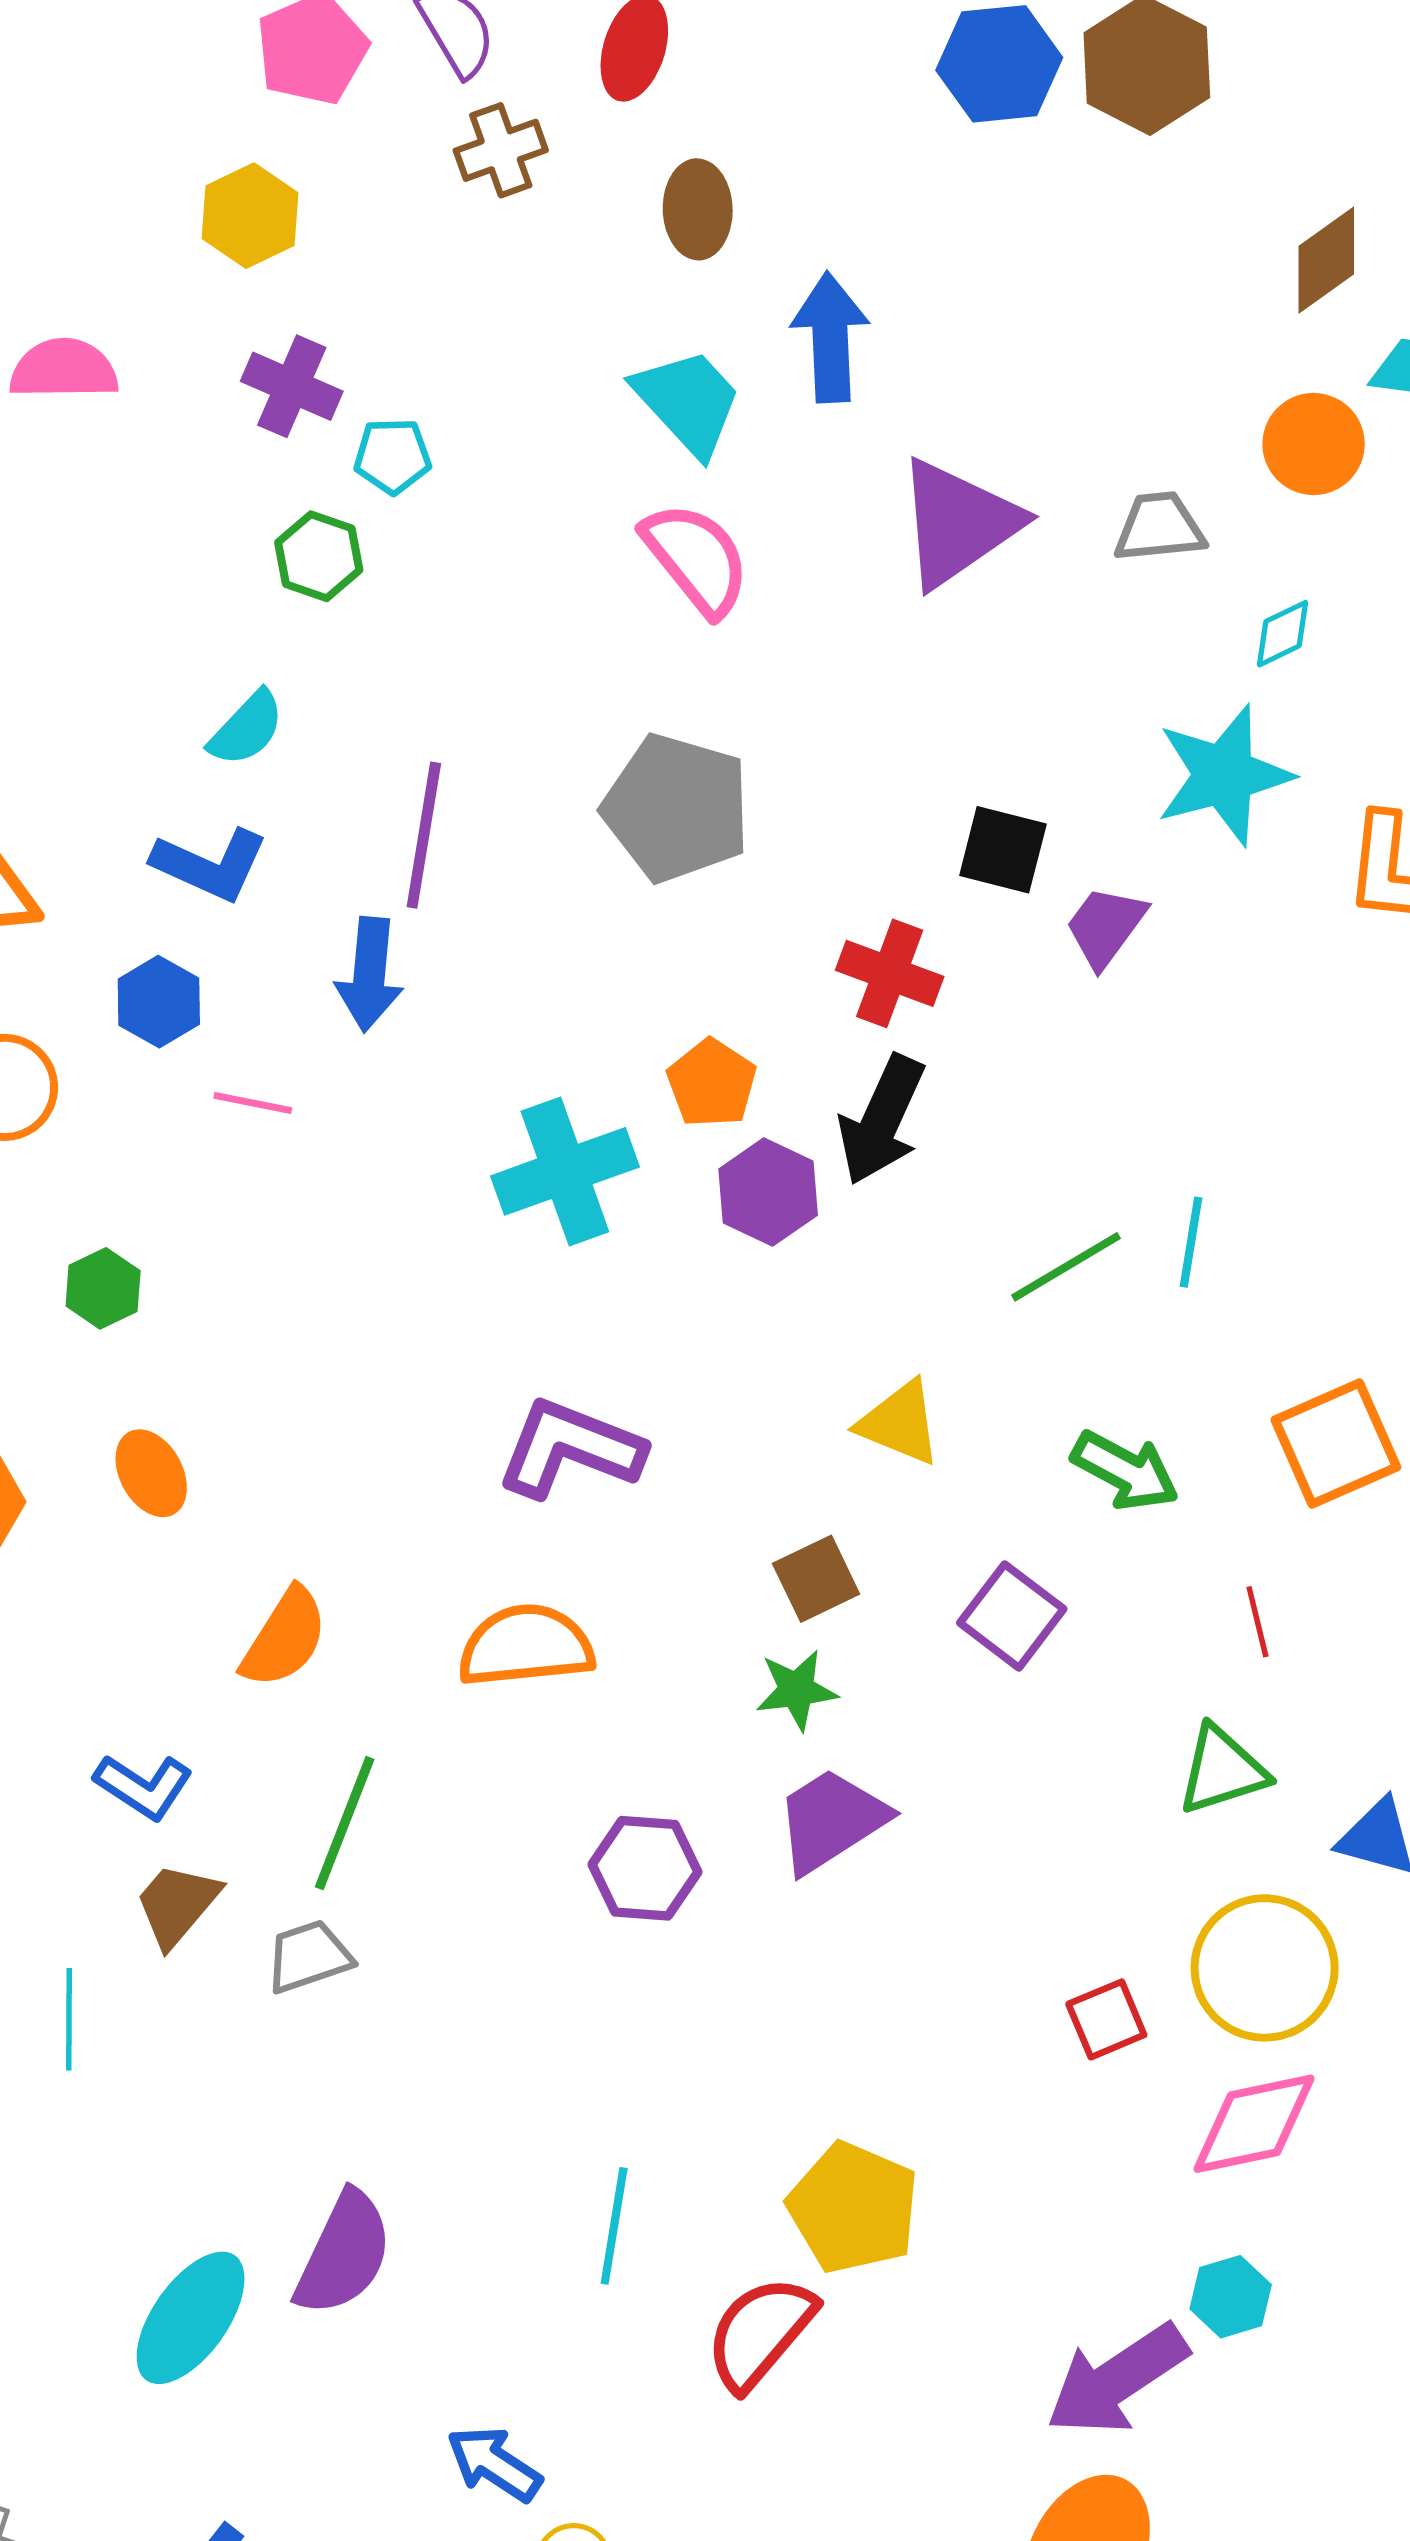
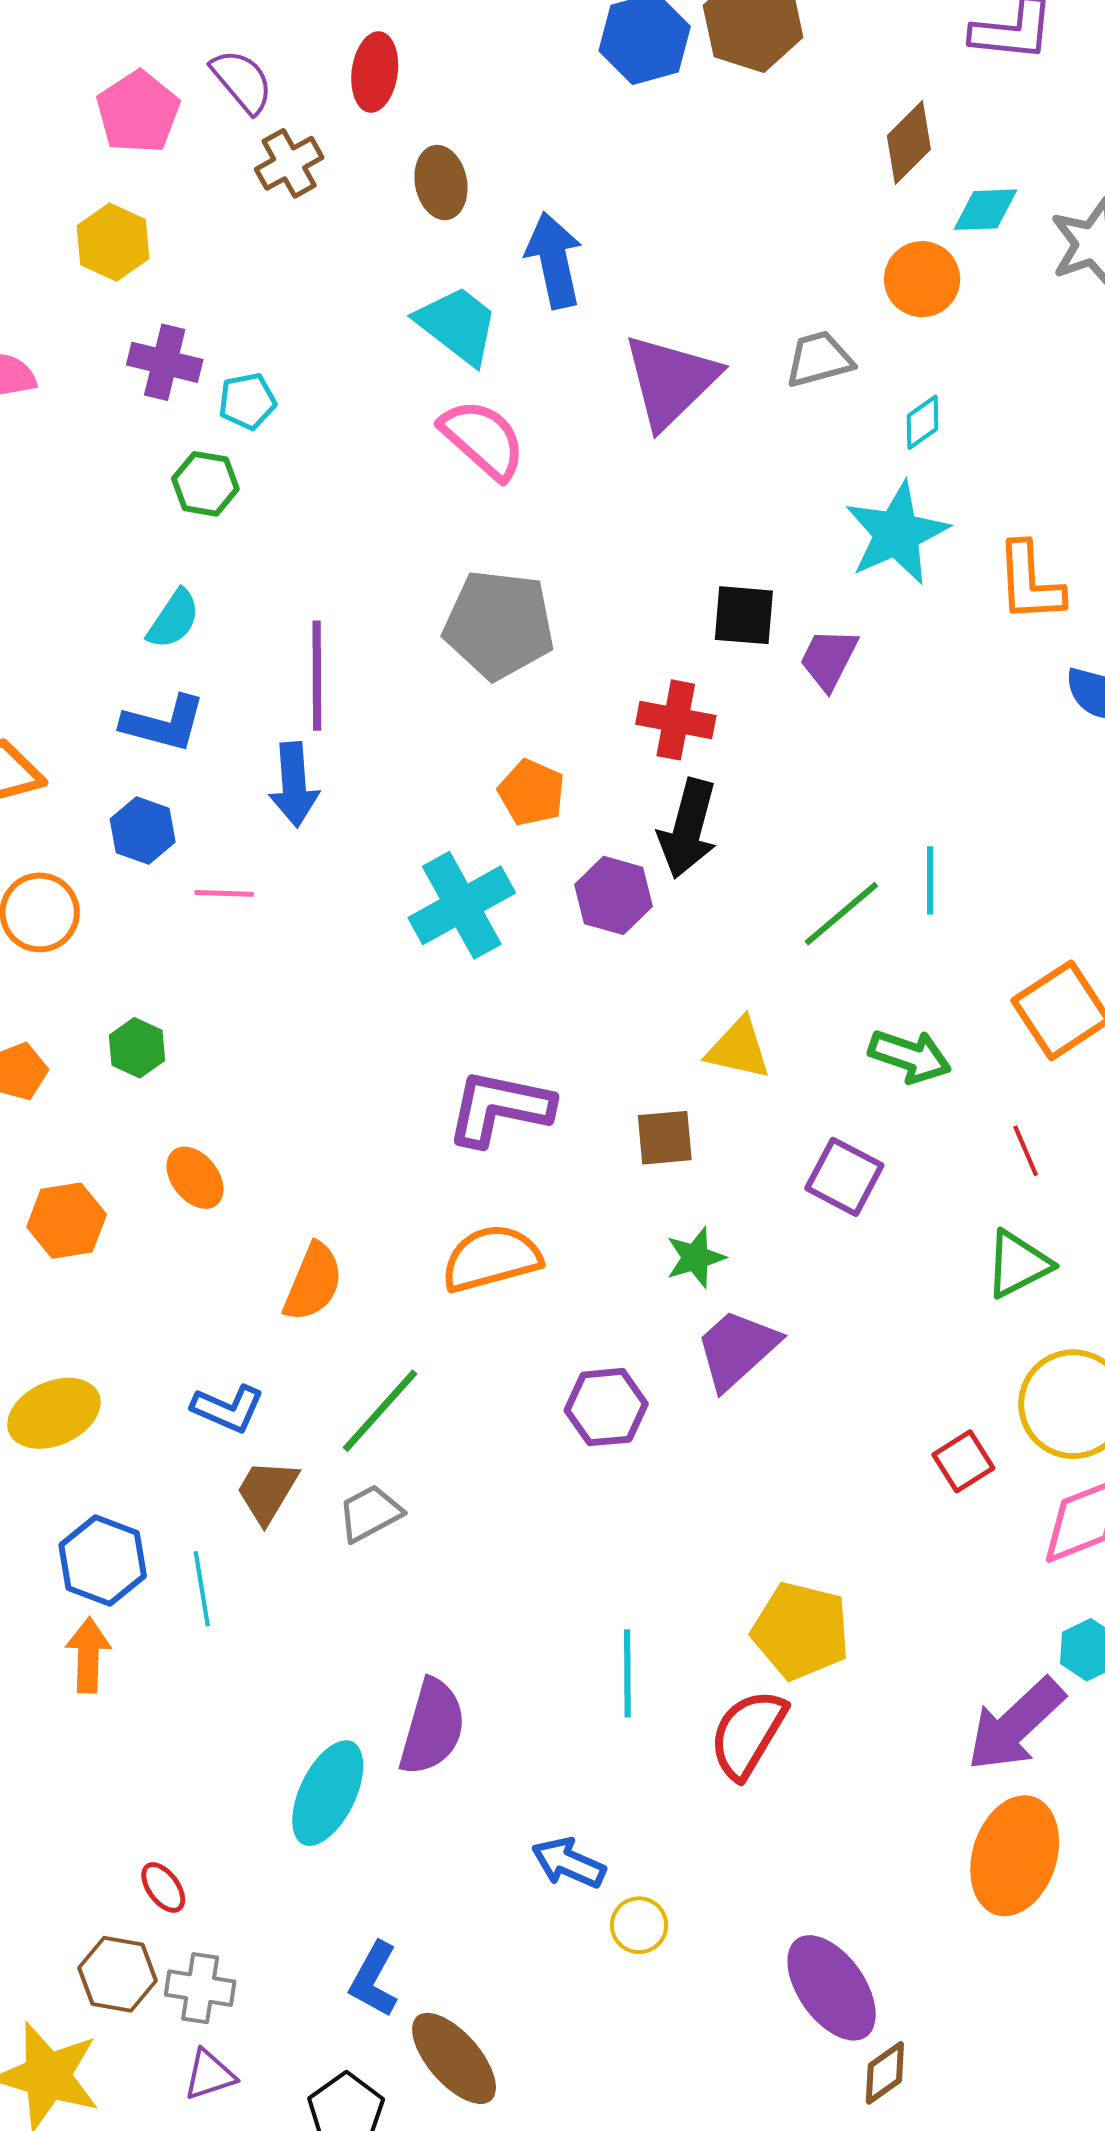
orange pentagon: (712, 1083) -> (531, 793), moved
brown square: (816, 1579) -> (665, 1138), moved, turned 30
green line: (345, 1823) -> (380, 1411), turned 30

